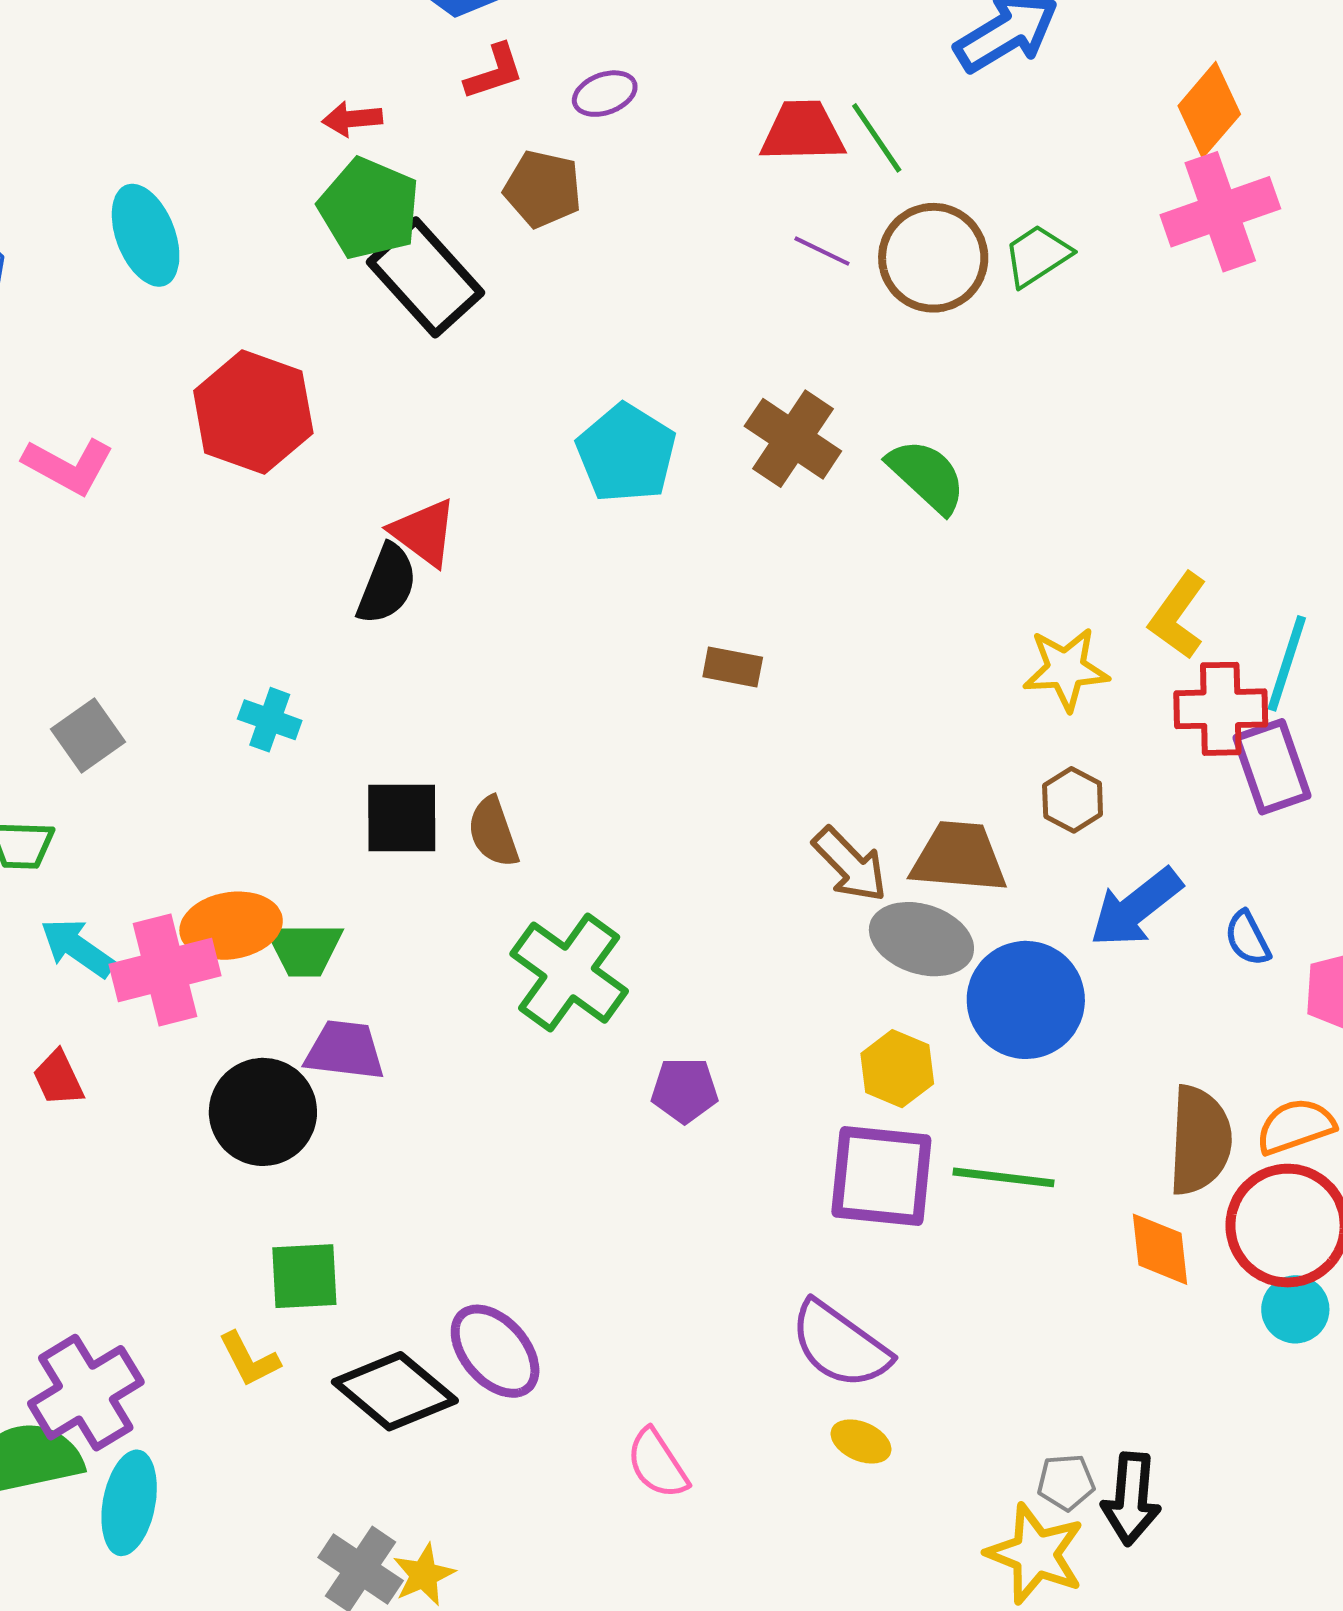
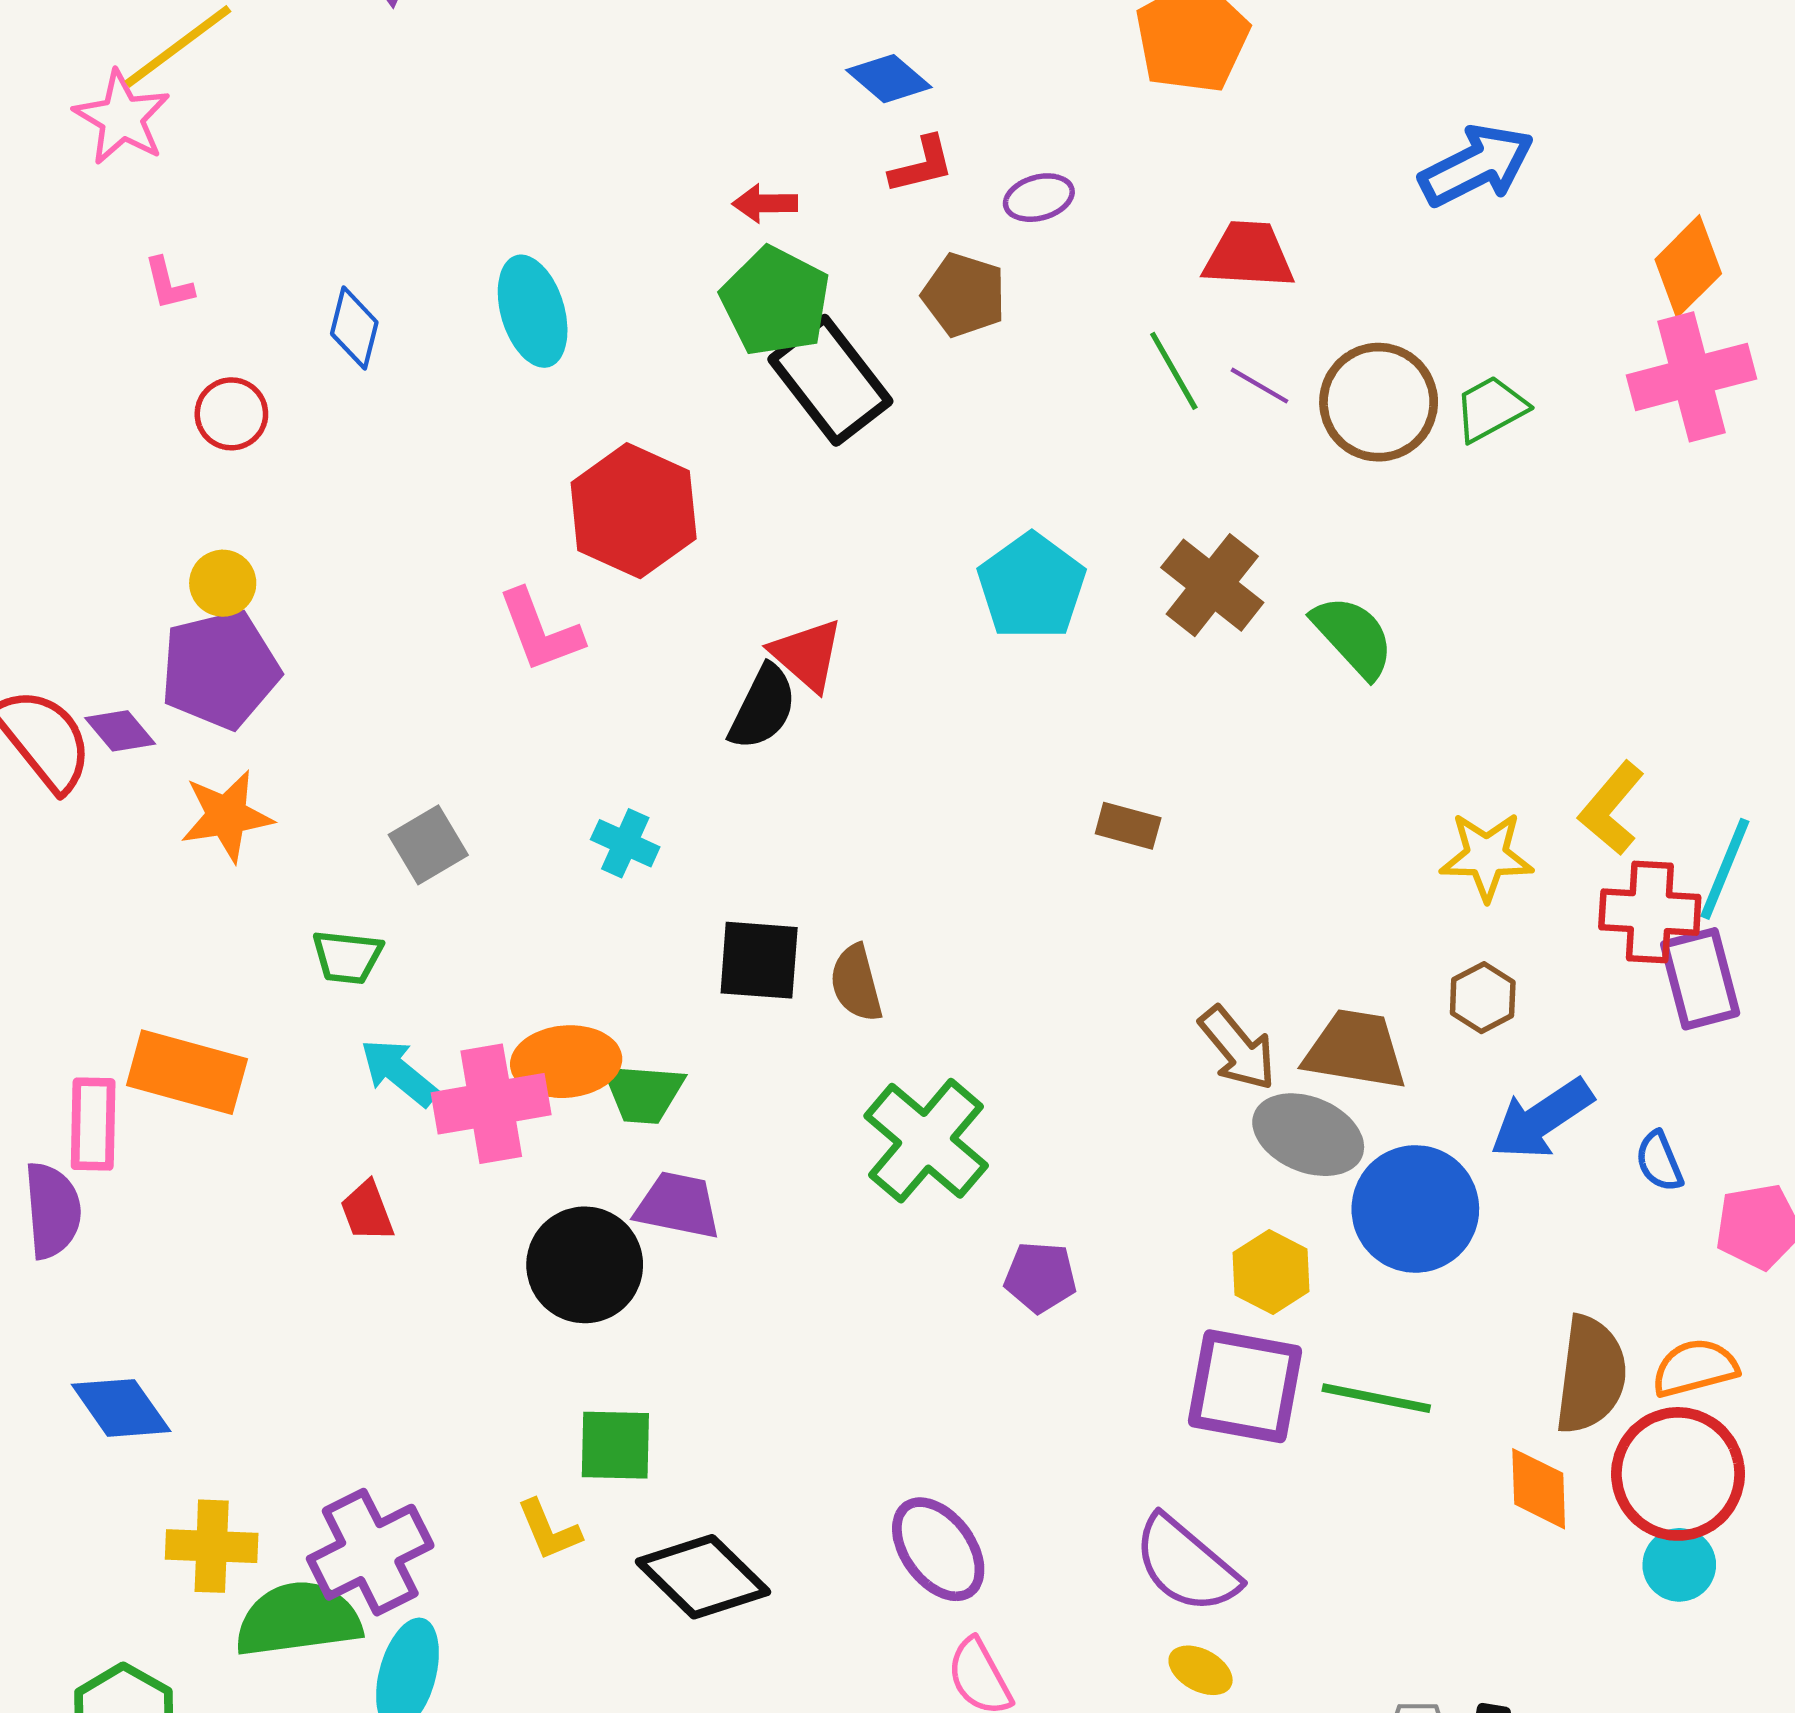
green line: (877, 138) -> (1174, 371), moved
pink L-shape: (68, 466) -> (540, 631), moved, turned 36
purple ellipse: (495, 1351) -> (938, 1549), moved

